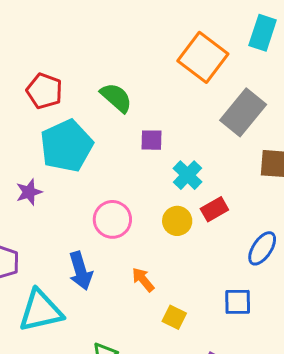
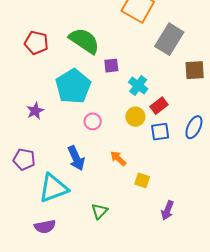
green semicircle: (116, 98) -> (84, 41), size x1.4
cyan pentagon: (66, 146) -> (73, 86), moved
pink circle: (112, 219) -> (93, 121), size x0.7
blue square: (238, 302) -> (160, 132), moved

